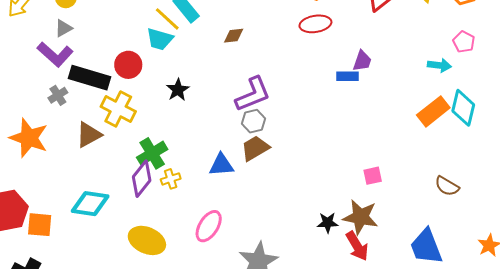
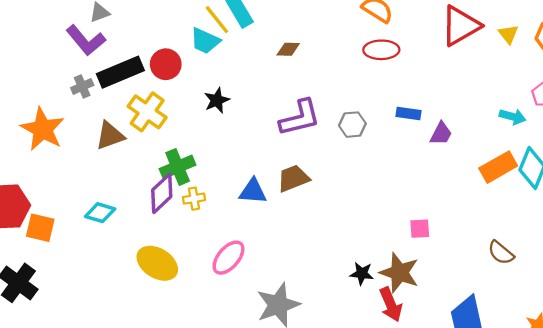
purple trapezoid: (362, 61) -> (441, 134), moved
black rectangle: (90, 78) -> (120, 72), turned -48
gray hexagon: (253, 121) -> (352, 125), moved
cyan diamond: (90, 204) -> (100, 213), size x0.7

